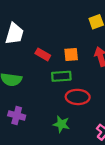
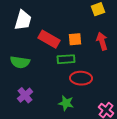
red rectangle: (43, 54) -> (49, 39), size x1.5
purple cross: (17, 115) -> (25, 95), turned 35

